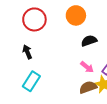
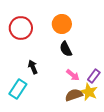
black semicircle: (89, 41) -> (66, 49), moved, turned -98
black arrow: (27, 52) -> (33, 67), moved

